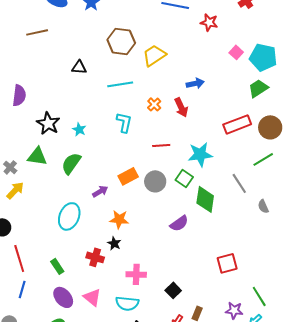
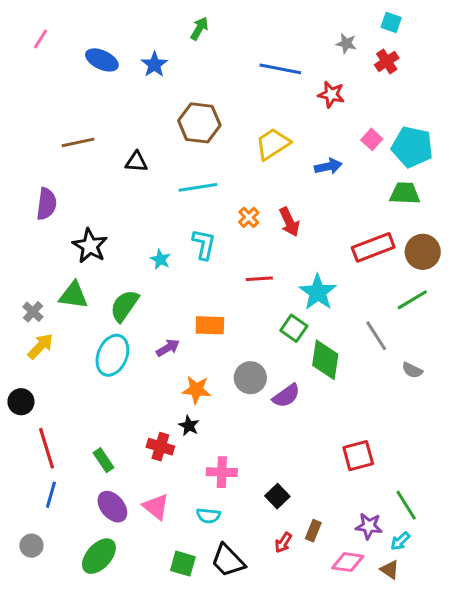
brown line: (37, 32) -> (78, 142), moved
yellow trapezoid: (154, 55) -> (273, 144), moved
blue arrow: (195, 83) -> (328, 166), moved
green trapezoid: (258, 88) -> (405, 193), turned 35
cyan star: (79, 129) -> (160, 259), moved
cyan star: (200, 154) -> (318, 292), turned -30
orange rectangle: (128, 176) -> (210, 325), turned 30
gray circle: (155, 181) -> (250, 378), moved
gray semicircle: (263, 206) -> (412, 370), turned -40
cyan ellipse: (69, 216) -> (112, 355), moved
cyan semicircle: (127, 303) -> (208, 516), size x0.7

